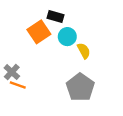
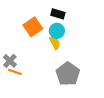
black rectangle: (55, 17) -> (58, 14), moved
yellow semicircle: (84, 51) -> (55, 43), moved

